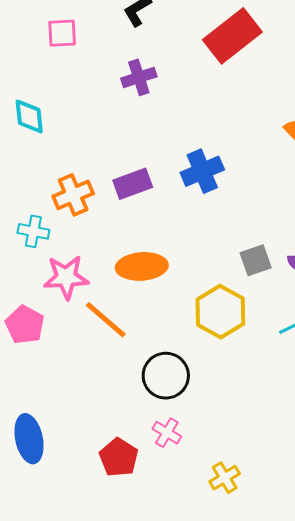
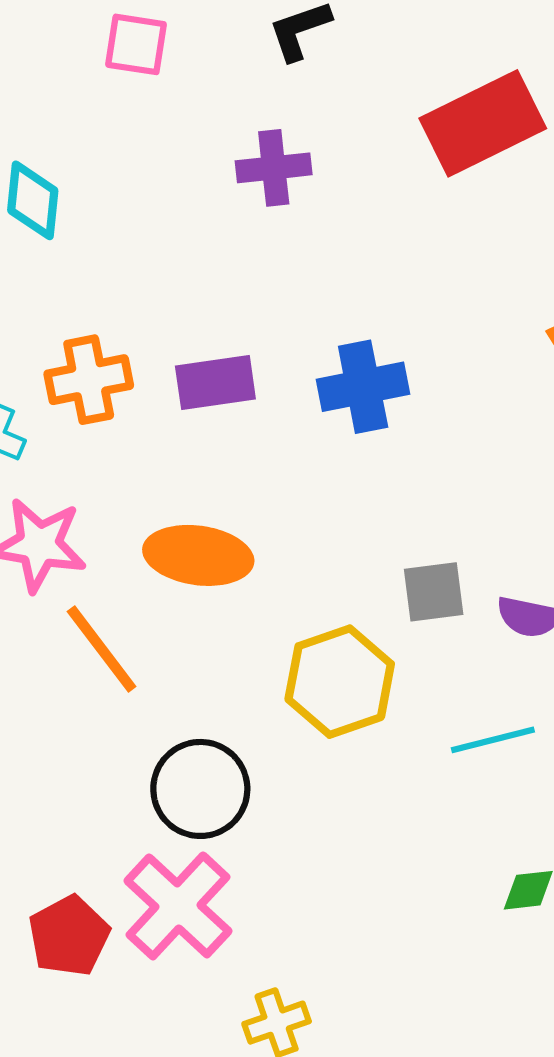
pink cross: (167, 433) -> (178, 906), size x1.8

